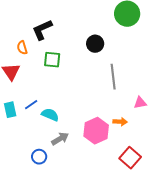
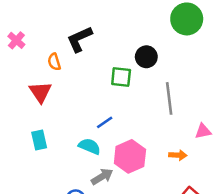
green square: (52, 60) -> (121, 77), moved
blue line: (31, 105) -> (105, 122), moved
pink hexagon: (96, 131) -> (130, 156), moved

